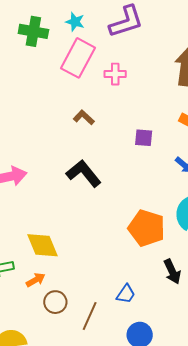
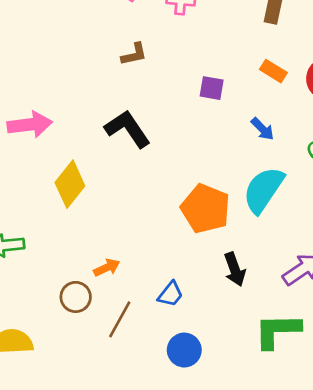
brown L-shape: (84, 117) -> (134, 54), turned 120
yellow diamond: (43, 245) -> (70, 184), moved, turned 56
orange arrow: (36, 280) -> (107, 268), moved

